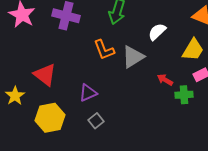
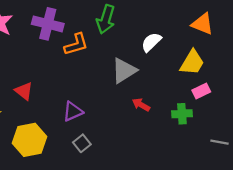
orange L-shape: (104, 50) -> (76, 44), moved, turned -85
red triangle: (45, 75) -> (24, 91), size x0.7
red arrow: (165, 80) -> (141, 105), moved

